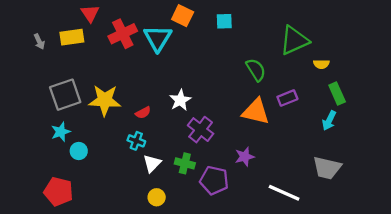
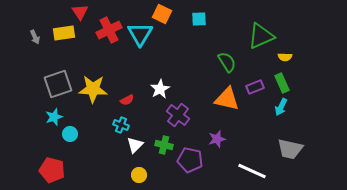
green rectangle: (337, 93) -> (282, 83), moved
cyan arrow: (329, 121) -> (281, 107), moved

